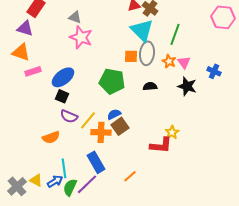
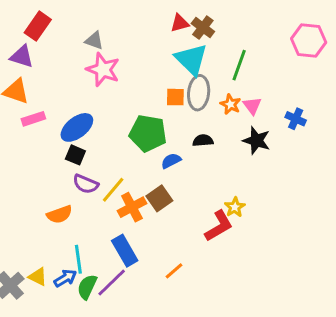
blue semicircle: (114, 114) -> (171, 161), moved
orange cross: (101, 132) -> (132, 207), turned -30
red L-shape: (161, 145) -> (219, 226), turned -35

